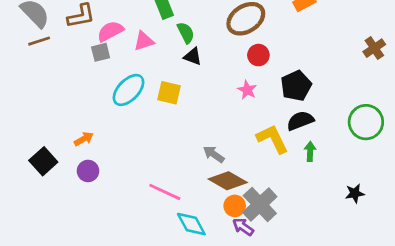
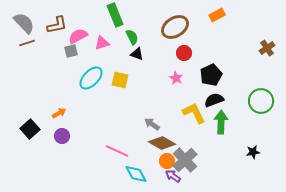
green arrow: (310, 151) -> (221, 122), size x1.6

